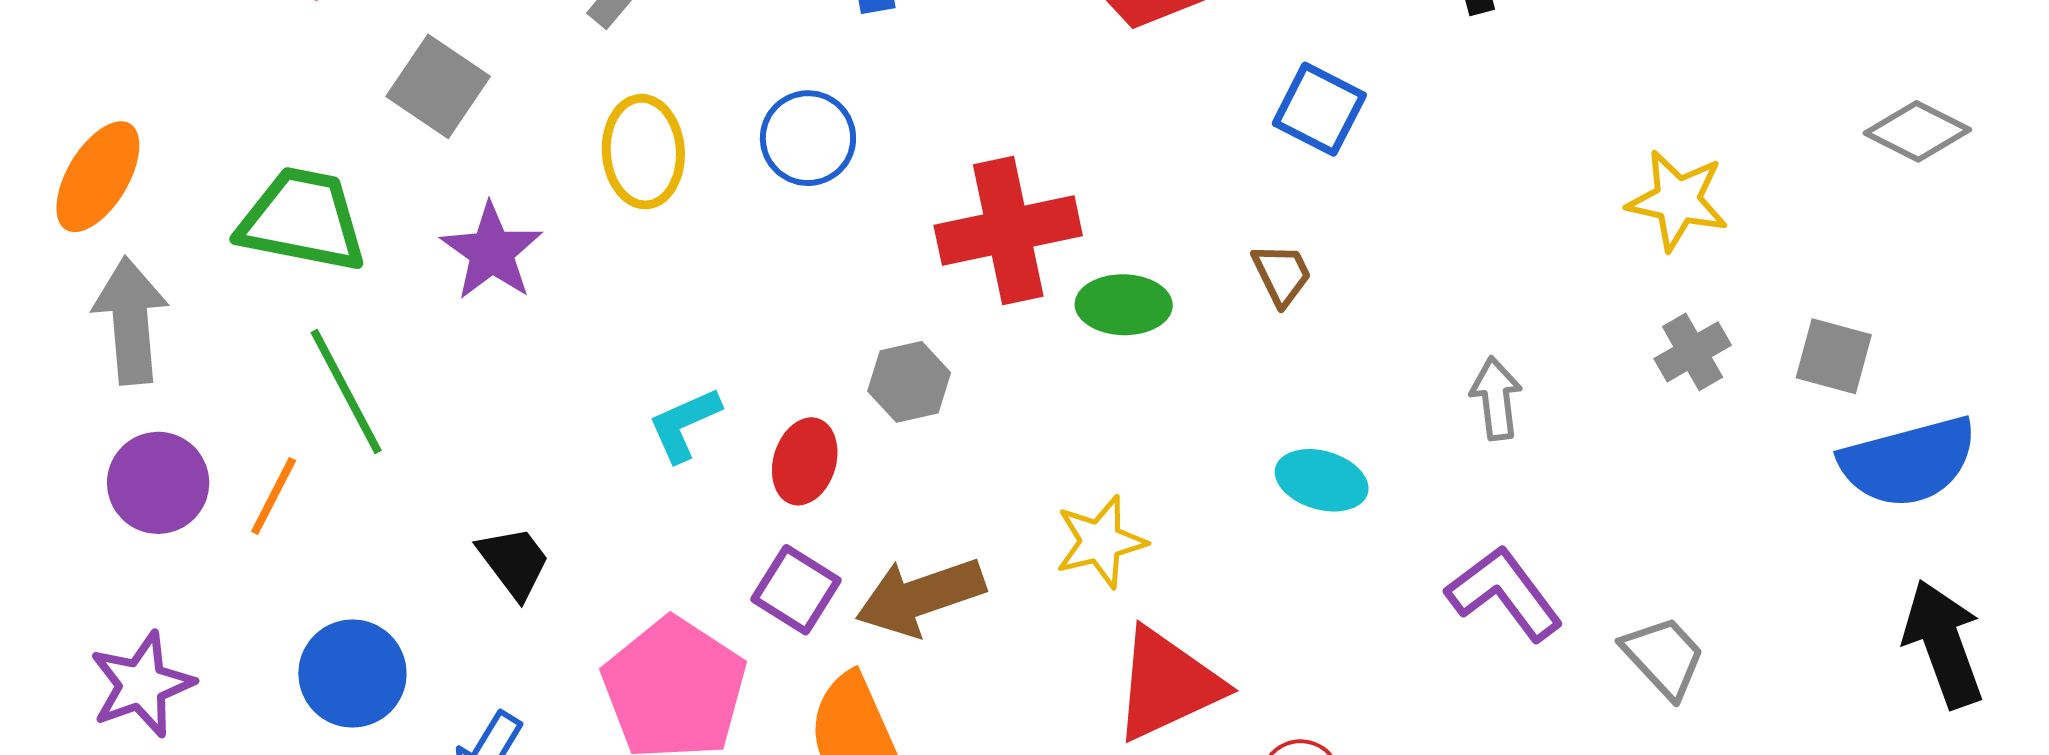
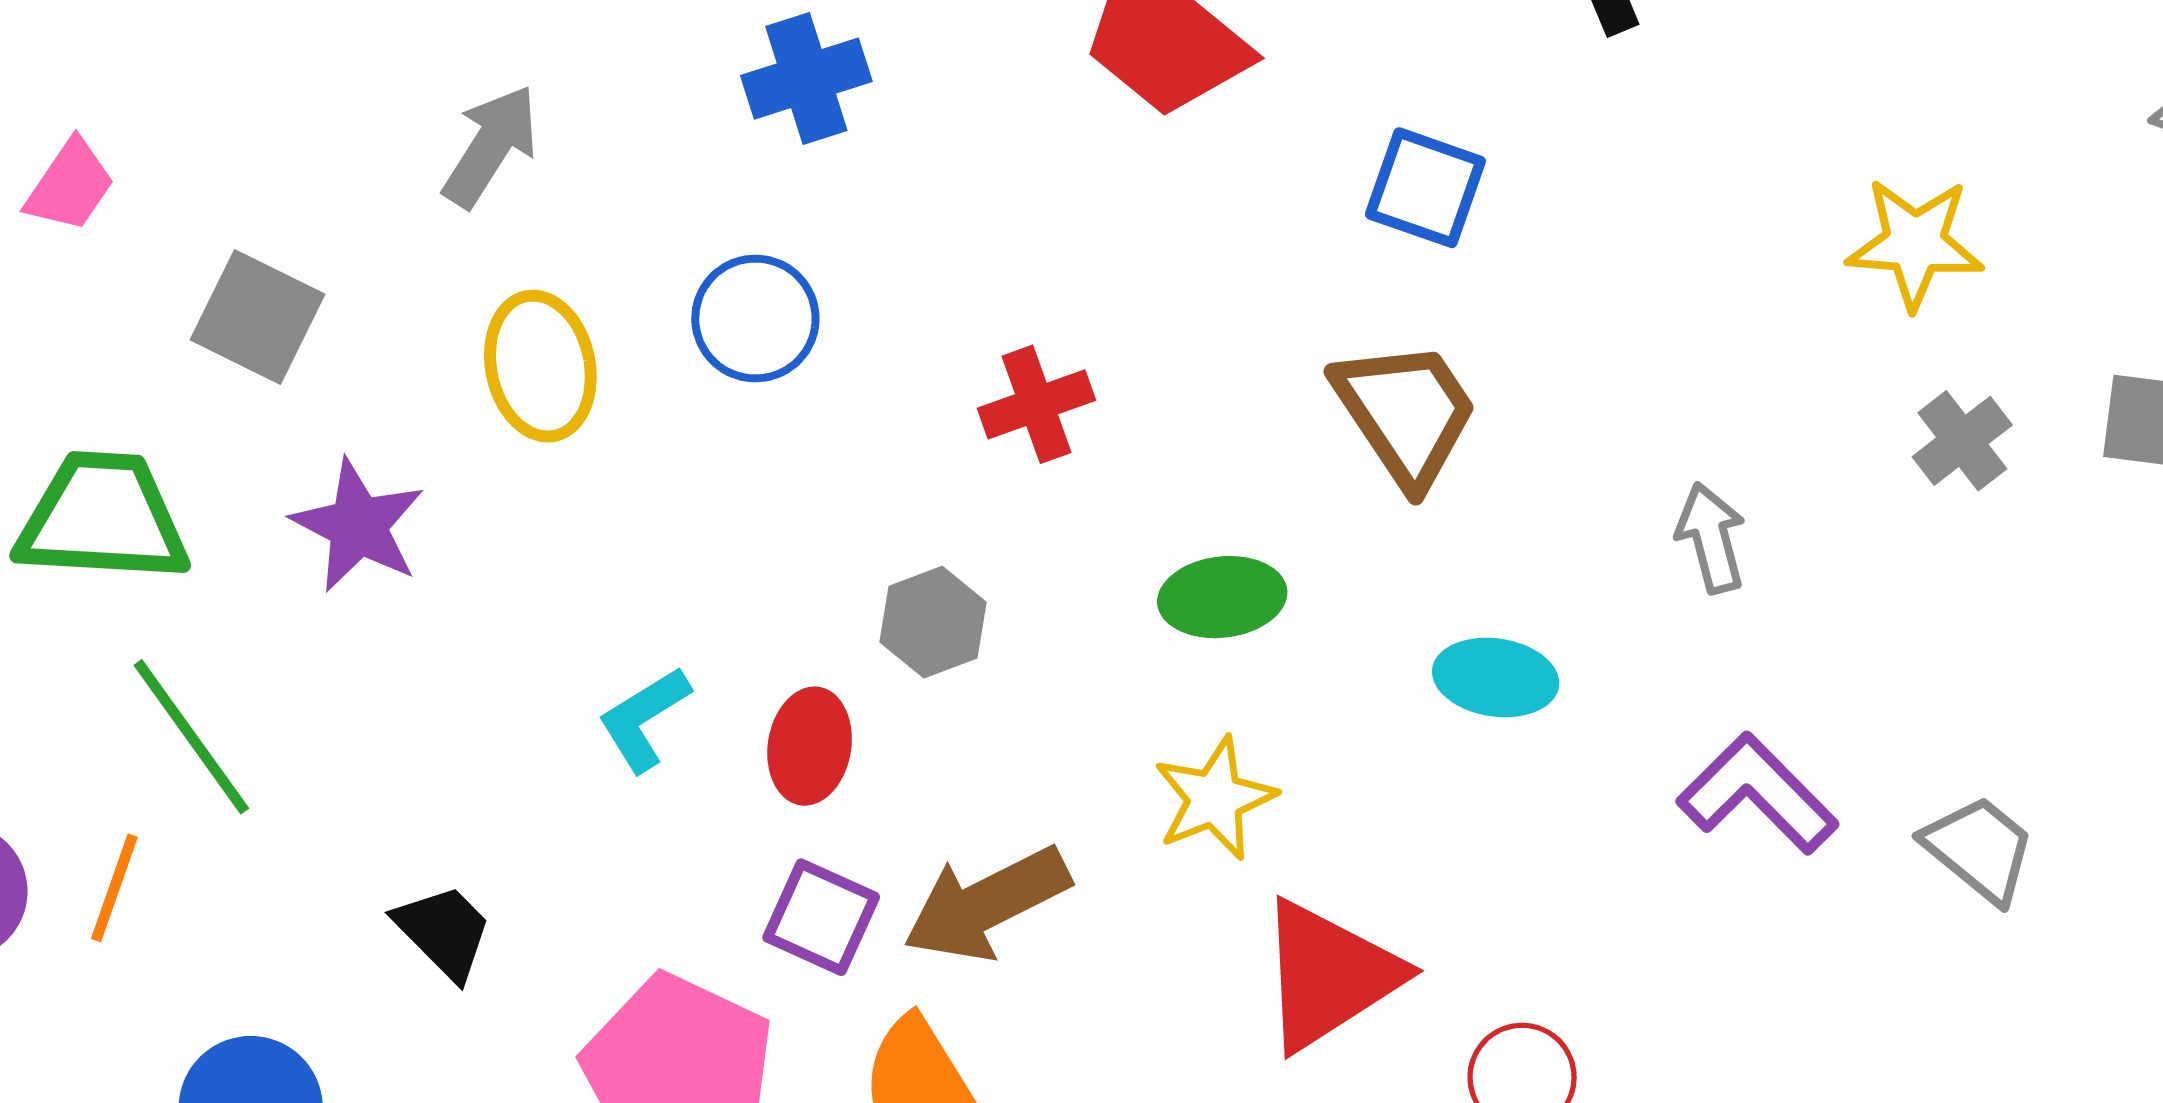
red cross: (1008, 231) -> (1036, 404), size x0.6
brown trapezoid: (1282, 274) -> (1406, 413), size x1.8
green ellipse: (1124, 305) -> (1222, 597), moved

